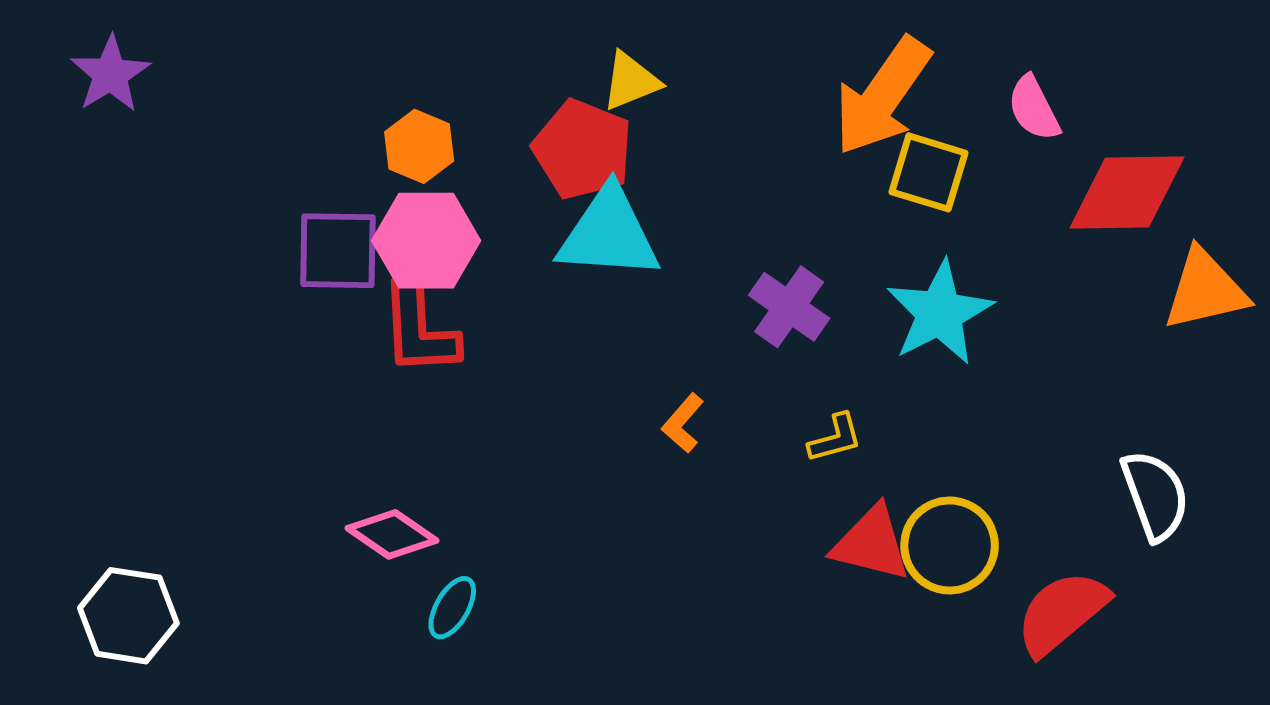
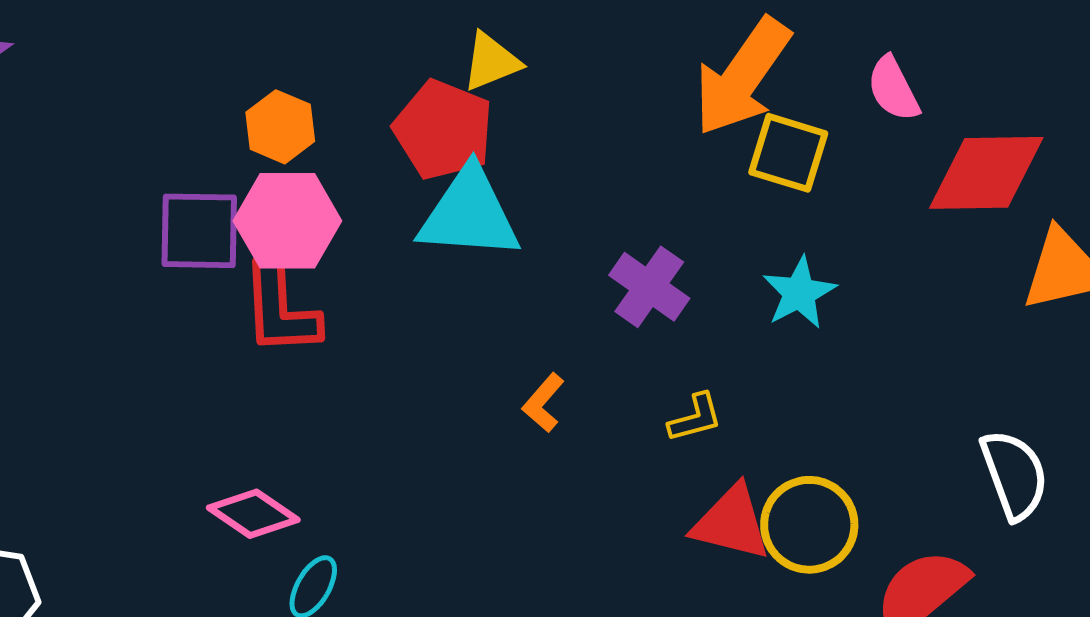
cyan star: (940, 313) -> (799, 293), size x0.7

